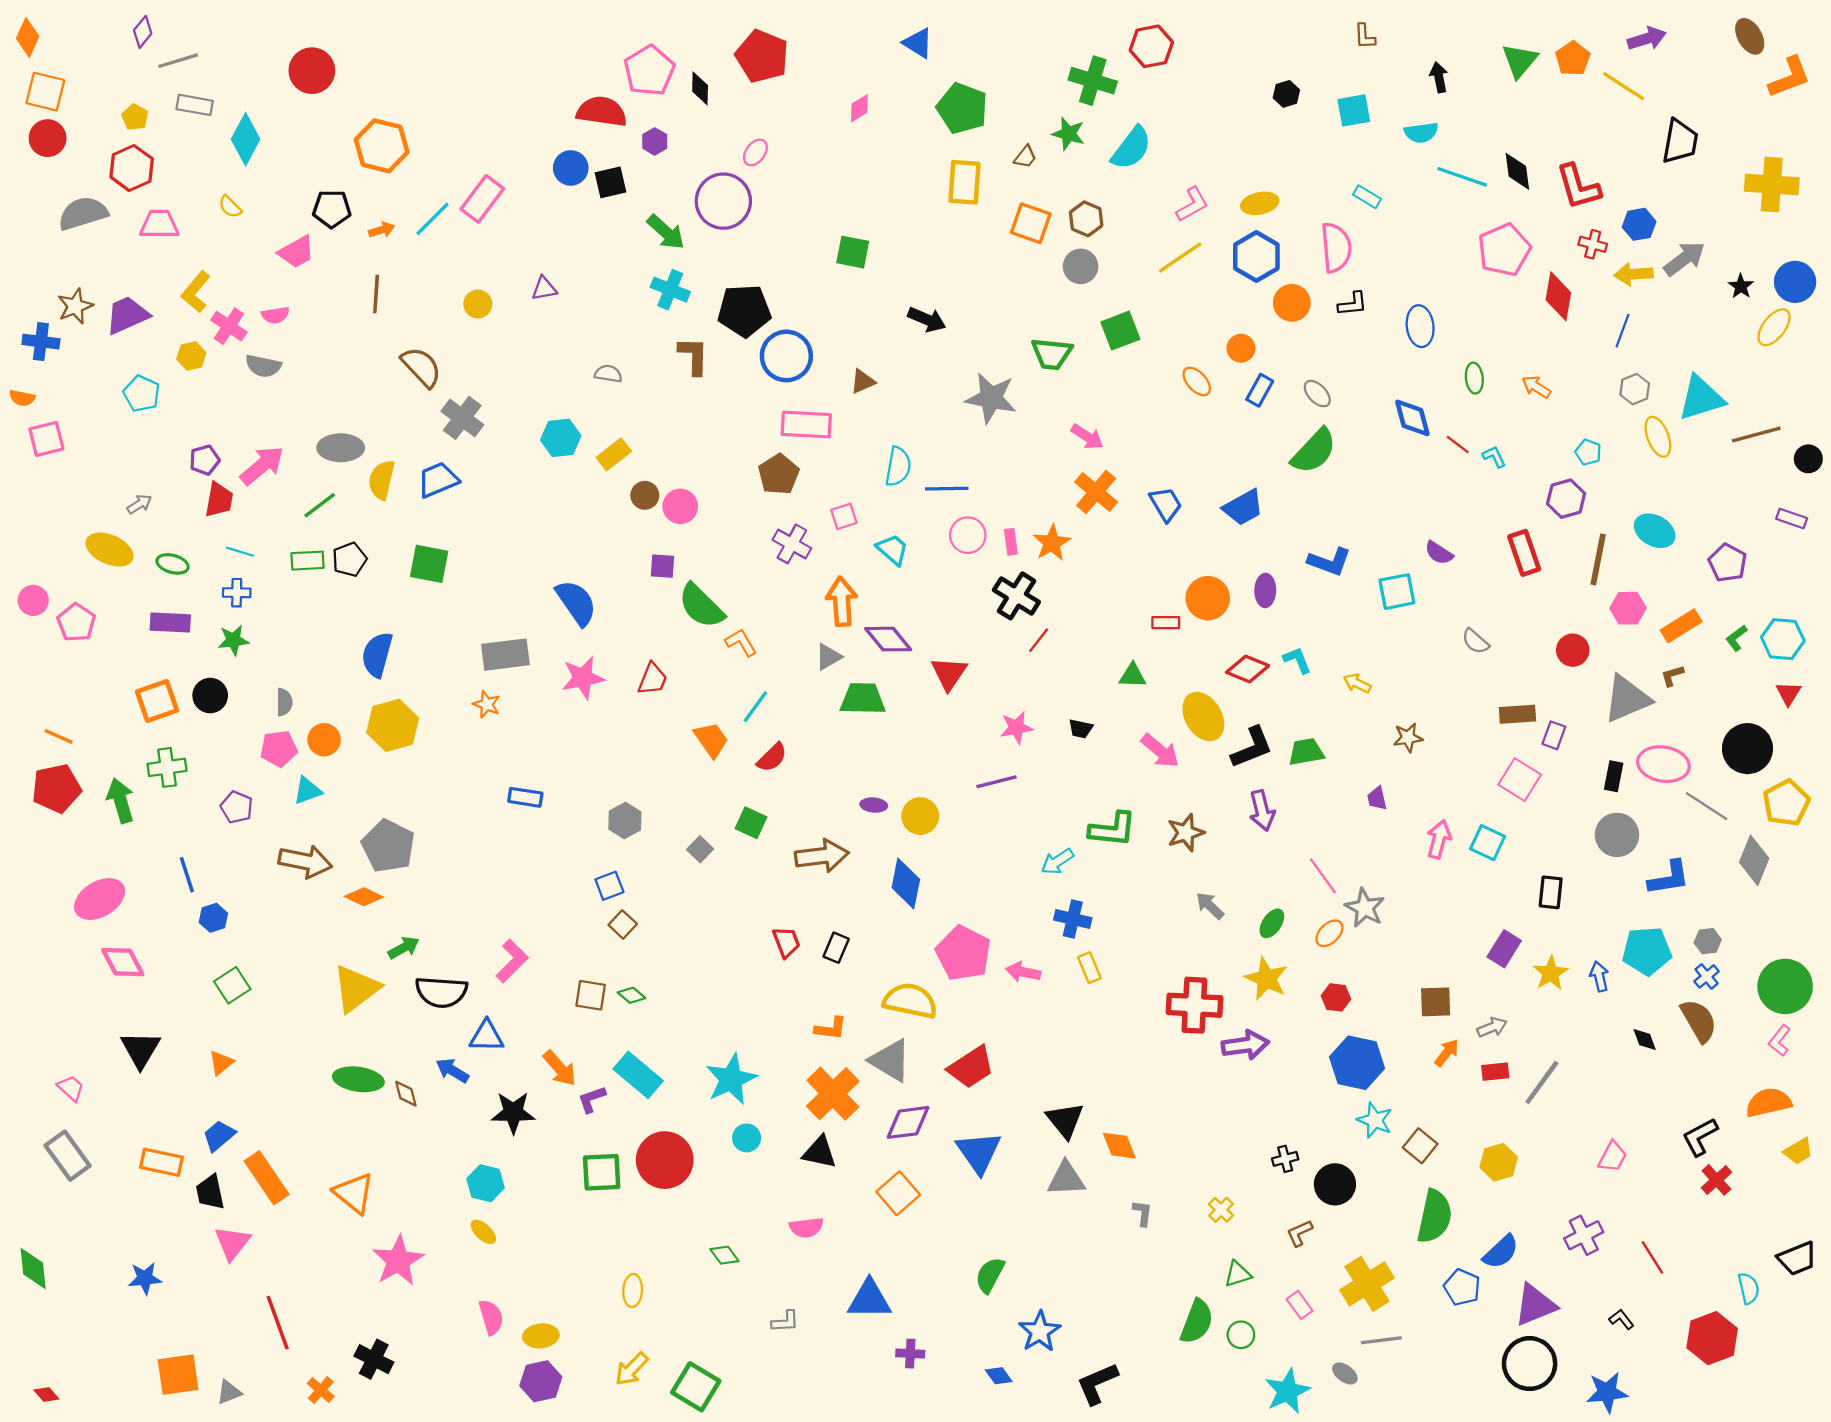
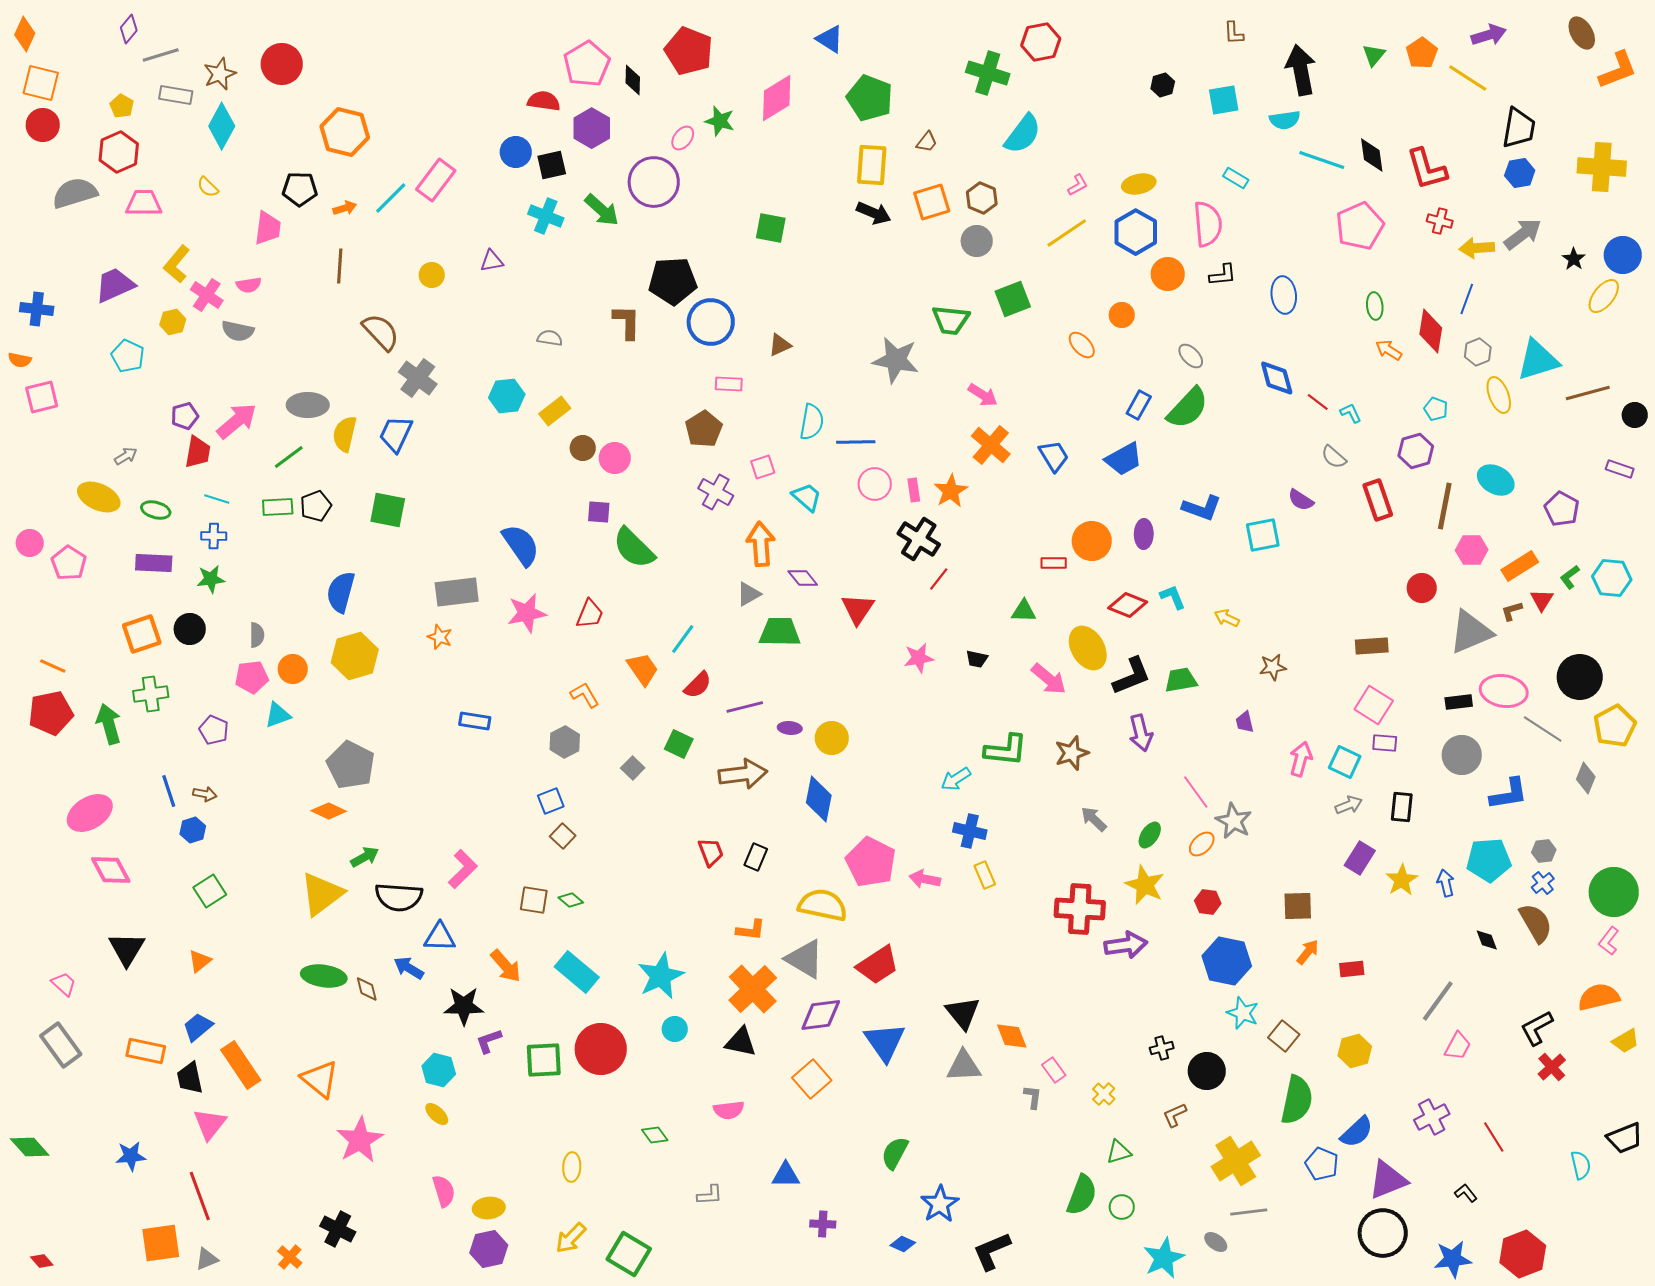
green triangle: (1520, 61) -> (1374, 55), size x0.7
black arrow: (1439, 77) -> (1301, 70), size x1.8
pink diamond: (859, 108) -> (777, 98), size x1.8
red semicircle: (602, 112) -> (544, 101), size x0.7
green star: (1068, 134) -> (720, 121), moved
purple hexagon: (655, 141) -> (592, 128), size x1.6
pink L-shape: (1192, 204) -> (1078, 185), size x0.7
orange square: (1031, 223) -> (932, 202), turned -36
blue hexagon: (1639, 224) -> (1520, 173), moved
pink trapezoid: (296, 252) -> (268, 228), turned -54
cyan cross: (670, 290) -> (546, 216), moved
red diamond: (1558, 296) -> (1431, 331), moved
brown star: (75, 306) -> (220, 74), moved
black arrow: (927, 319) -> (874, 213), moved
green ellipse: (1474, 378) -> (1375, 306), moved
blue rectangle: (1260, 390) -> (1139, 405), moved
pink rectangle: (806, 425) -> (729, 384), size x0.6
blue trapezoid: (438, 480) -> (396, 434), turned -42
purple diamond: (888, 639) -> (803, 578), size x0.7
gray semicircle: (1475, 641) -> (1334, 457), moved
orange L-shape: (741, 642) -> (585, 695), moved
red triangle: (1788, 693) -> (1542, 600), moved
purple rectangle: (1554, 735) -> (1385, 743), moved, turned 75
black rectangle: (1614, 776) -> (1459, 702), turned 72
purple line: (997, 782) -> (745, 707), moved
gray diamond: (1754, 860) -> (1586, 778), size x0.7
brown arrow: (305, 861) -> (205, 794), moved, size x0.5
gray arrow: (1492, 1027) -> (1349, 805), moved
gray line: (1542, 1083) -> (1438, 1001), moved
purple L-shape: (592, 1099) -> (489, 1041), moved
green diamond: (33, 1268) -> (30, 1147), turned -36
blue triangle: (869, 1299) -> (786, 1175), size x0.7
pink rectangle: (1300, 1305) -> (1054, 1070), moved
red line: (278, 1323) -> (200, 1196), moved
red hexagon: (1712, 1338) -> (1523, 1254), moved
blue diamond: (999, 1376) -> (903, 1244), turned -30

